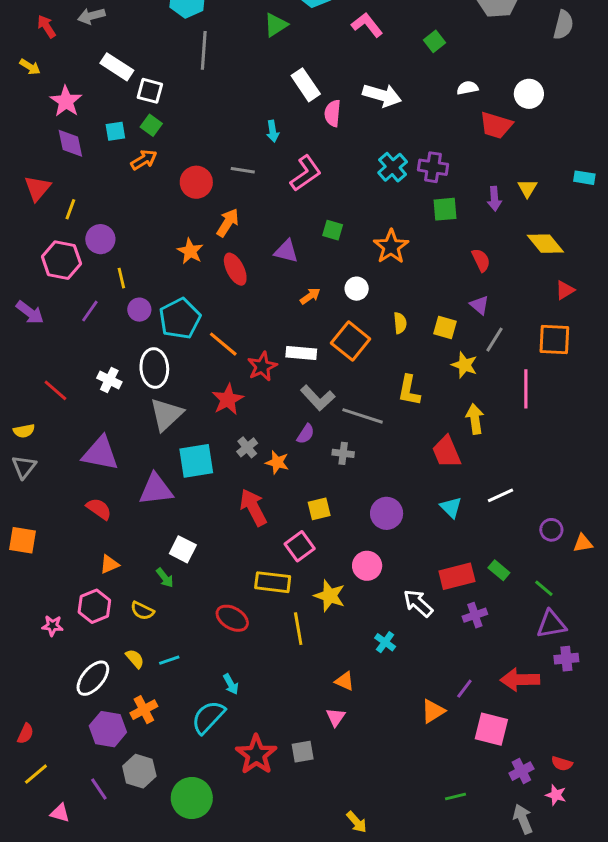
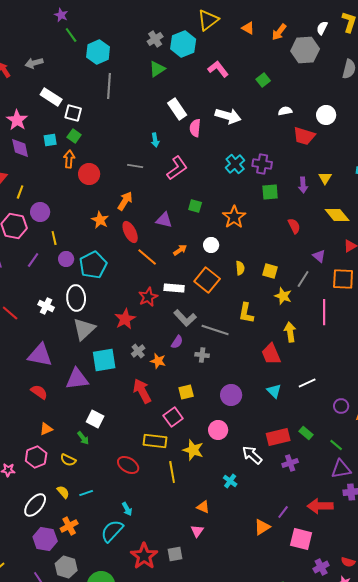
orange arrow: (144, 160) -> (69, 159), turned -54
red circle: (196, 182) -> (89, 174), moved
purple triangle: (479, 305) -> (319, 256), moved
orange line: (223, 344) -> (147, 257), moved

